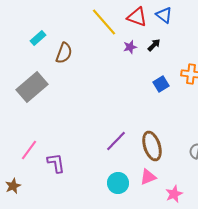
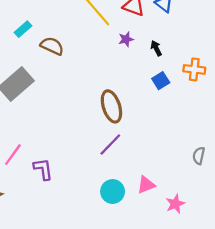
black arrow: (154, 45) -> (156, 48), moved, turned -72
brown semicircle: (64, 53) -> (52, 46), turned -85
brown ellipse: (152, 146) -> (111, 106), moved

